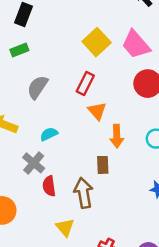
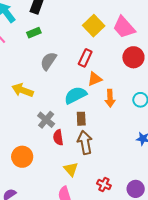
orange triangle: (97, 111) -> (95, 79), turned 49
cyan semicircle: (49, 134) -> (75, 95), moved, size x1.6
brown rectangle: (103, 165) -> (81, 119), moved

